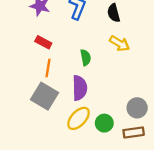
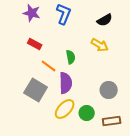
black semicircle: (114, 13) -> (105, 20), moved, turned -105
orange line: (48, 68) -> (49, 66), moved, turned -63
gray circle: (137, 108) -> (109, 90), moved

